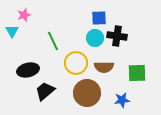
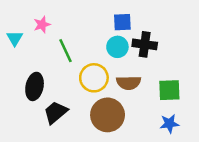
pink star: (24, 15) -> (42, 25), moved
black ellipse: (28, 70) -> (35, 86), turned -65
blue star: (122, 100) -> (169, 124), moved

